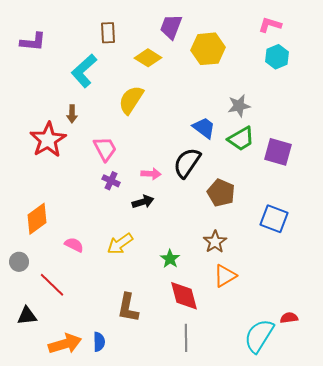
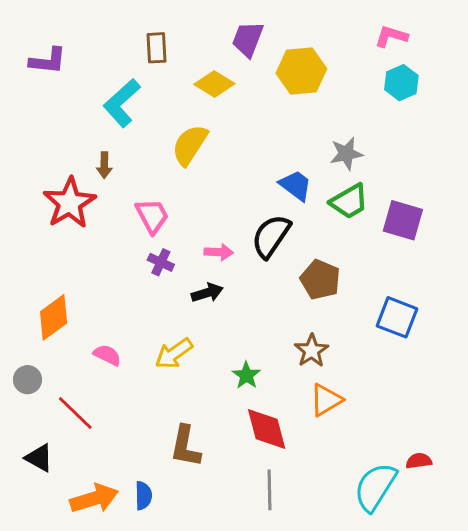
black triangle: (27, 316) -> (39, 458), turned 35

